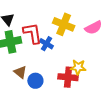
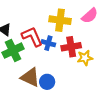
brown triangle: (20, 72) -> (30, 77), size x1.5
red cross: (68, 77) -> (71, 47), moved

